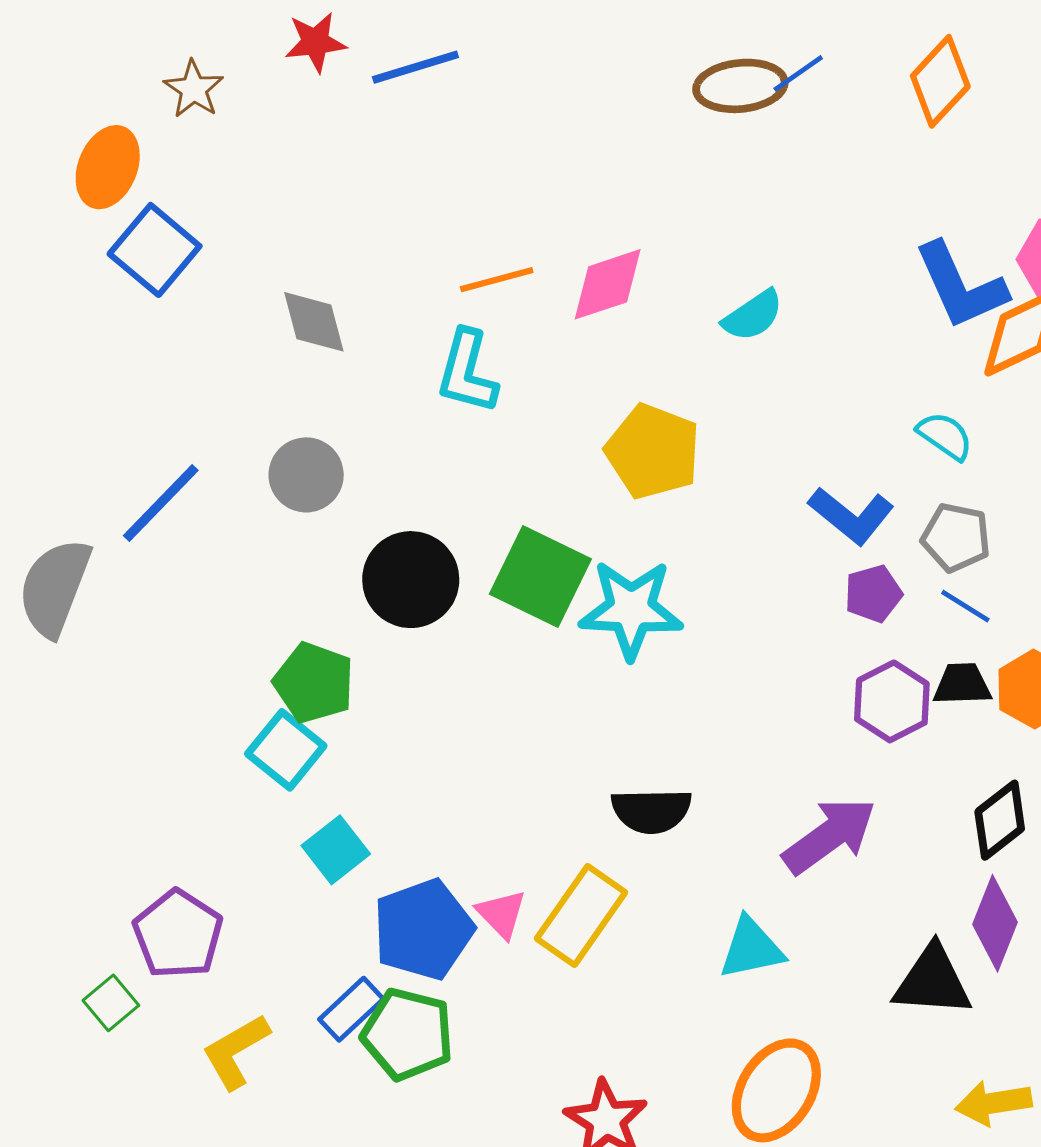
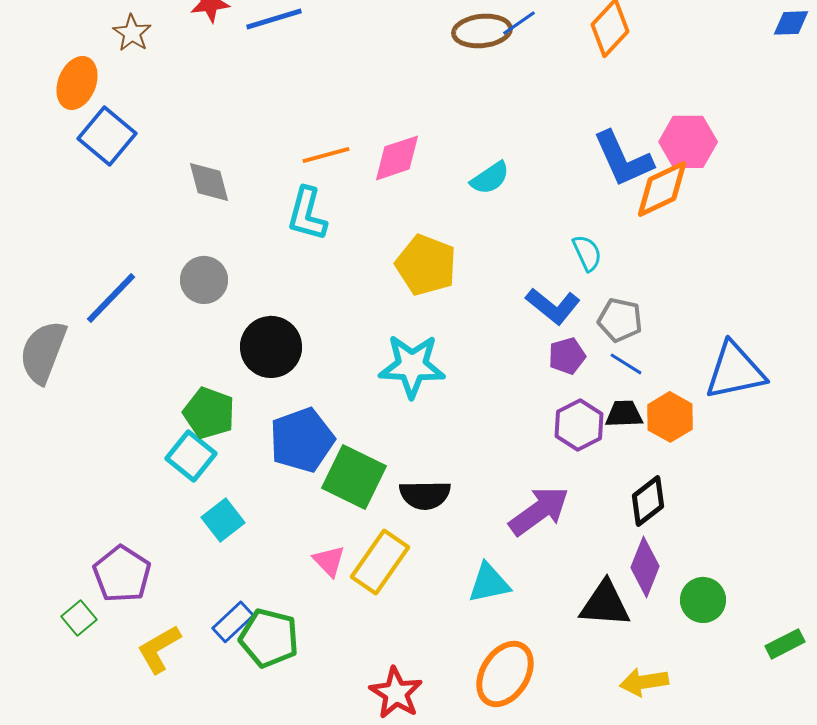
cyan semicircle: (945, 436) -> (587, 253), moved, turned 30
green square: (540, 576) -> (354, 477), moved
blue pentagon: (423, 930) -> (302, 440), moved

